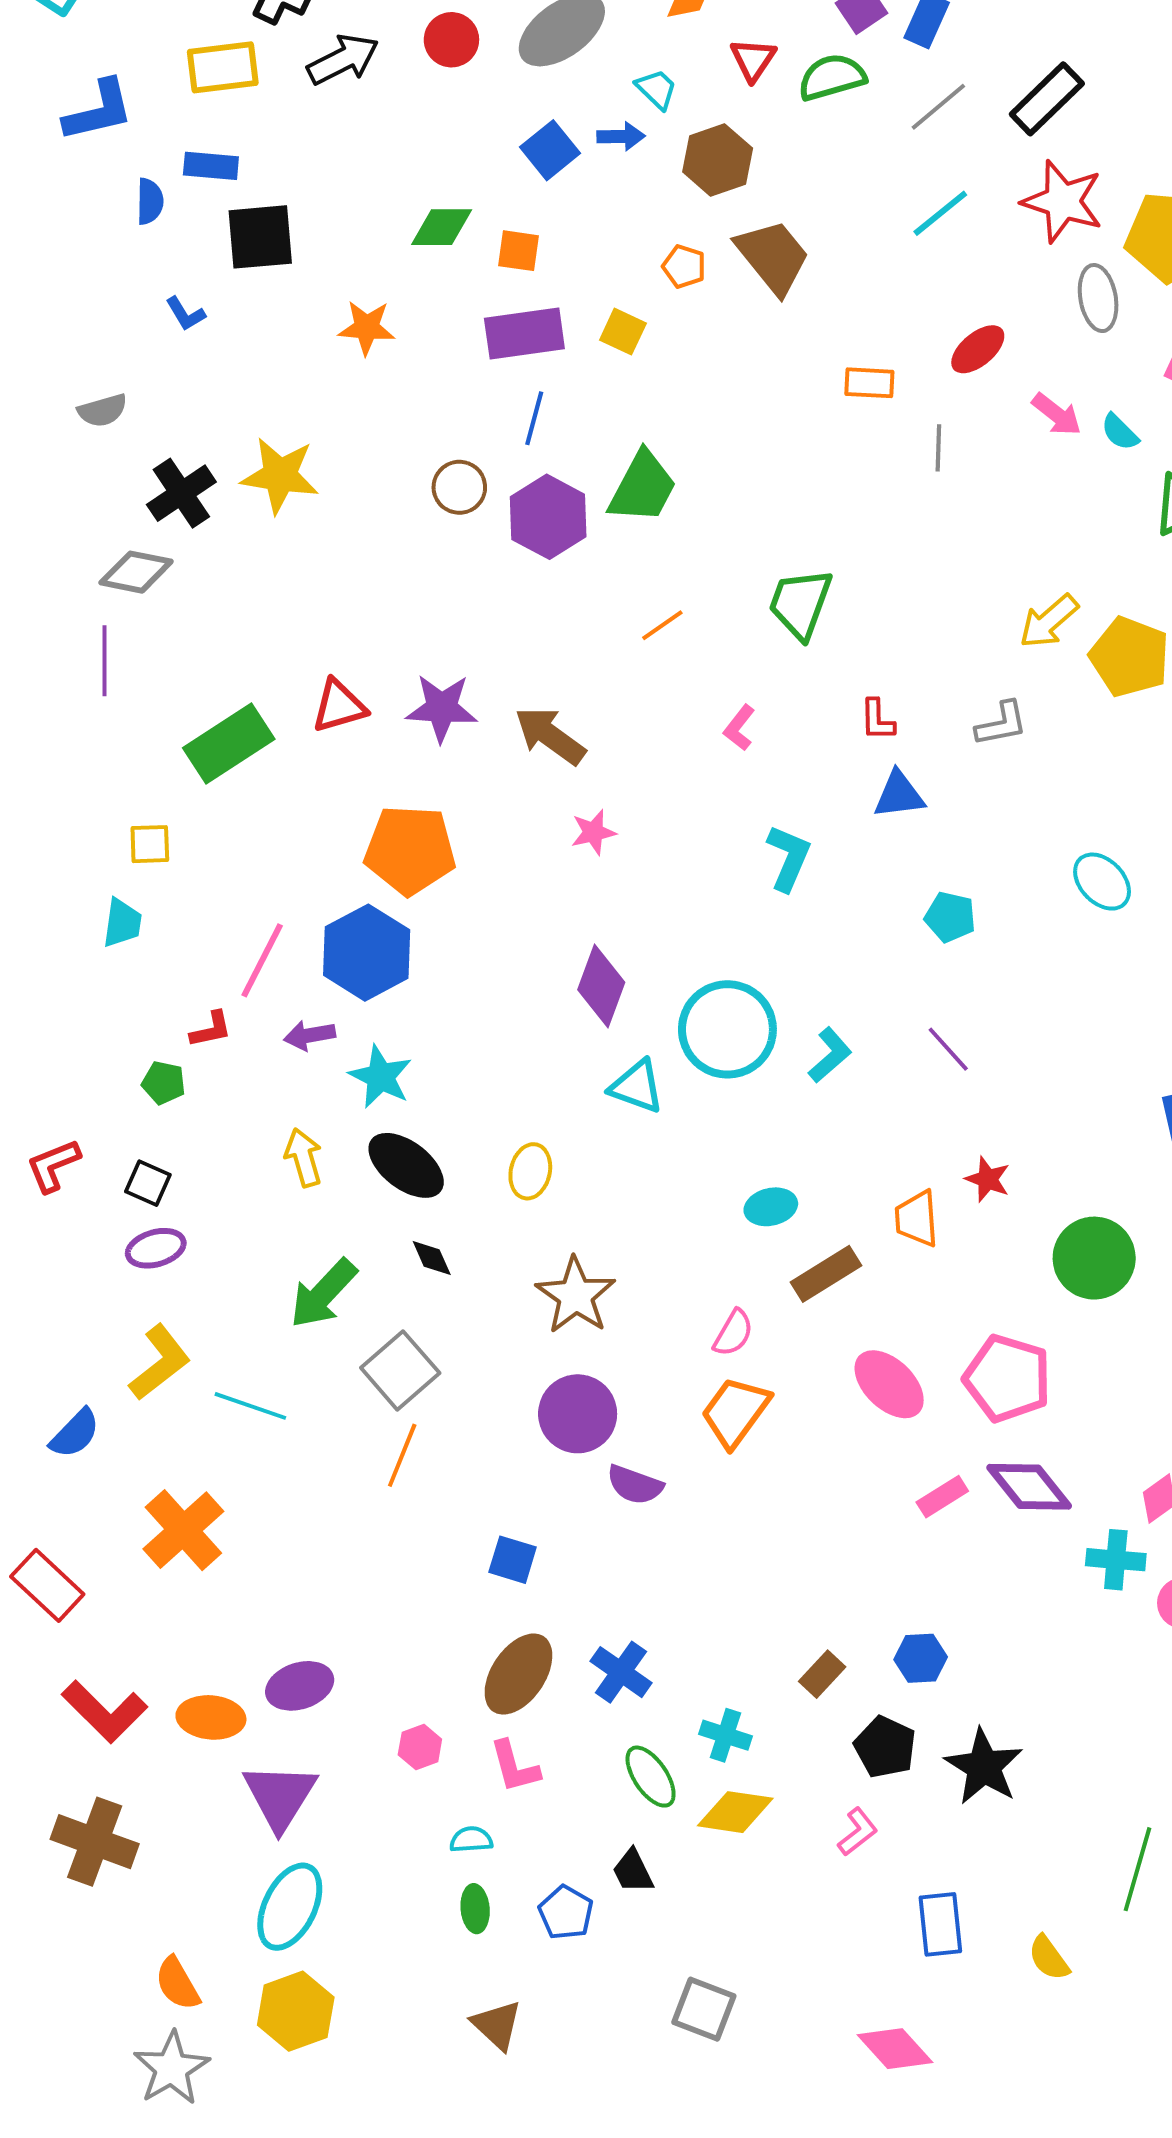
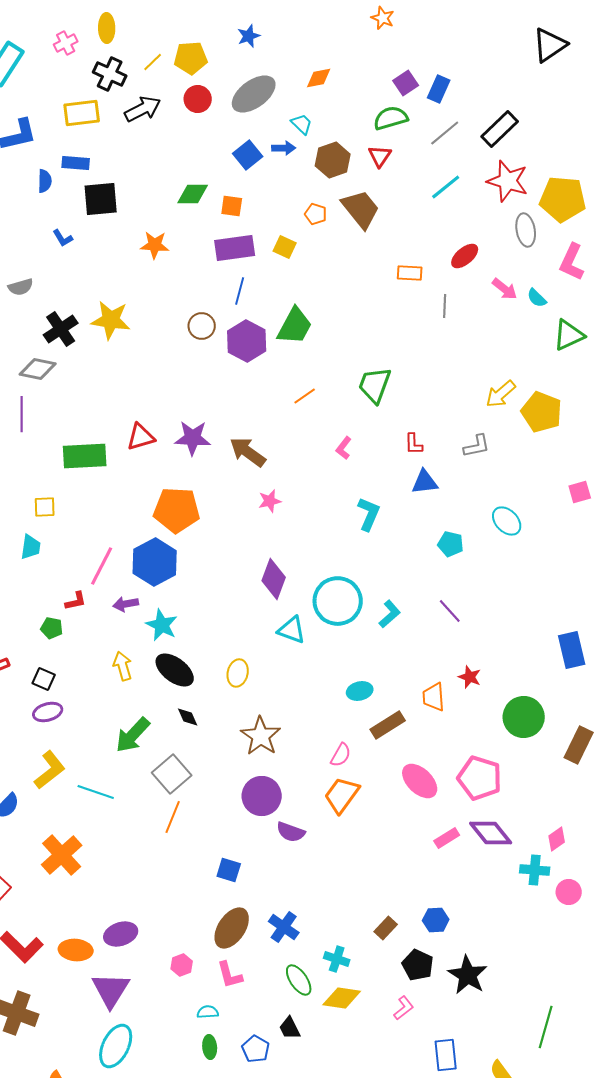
red triangle: (753, 59) -> (380, 156), moved
green rectangle: (229, 744) -> (85, 456), turned 30
cyan ellipse: (1102, 882) -> (507, 521), moved

